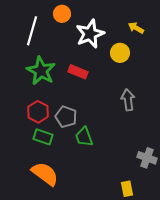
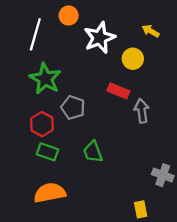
red rectangle: (78, 72) -> (118, 91), moved
gray pentagon: (66, 117) -> (73, 107), moved
orange semicircle: (45, 174) -> (50, 193), turned -48

